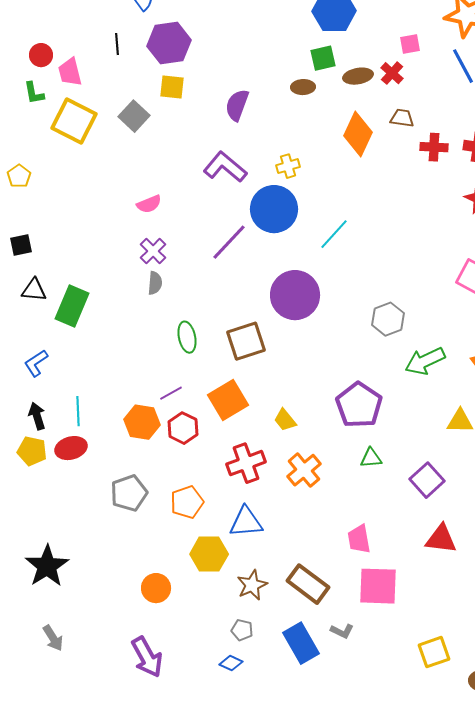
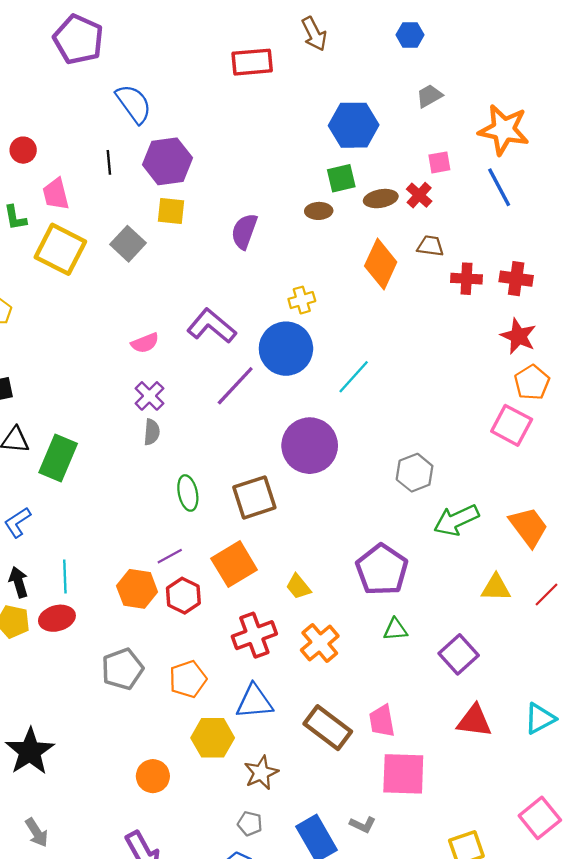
red circle: (41, 55) -> (23, 150), moved
purple L-shape: (225, 167) -> (212, 326), moved
brown rectangle: (308, 584) -> (328, 728), moved

